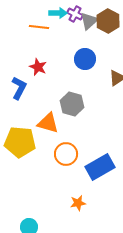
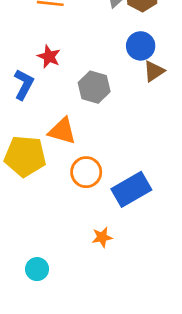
blue circle: (85, 59) -> (141, 46), moved
gray hexagon: (72, 104) -> (94, 87), moved

